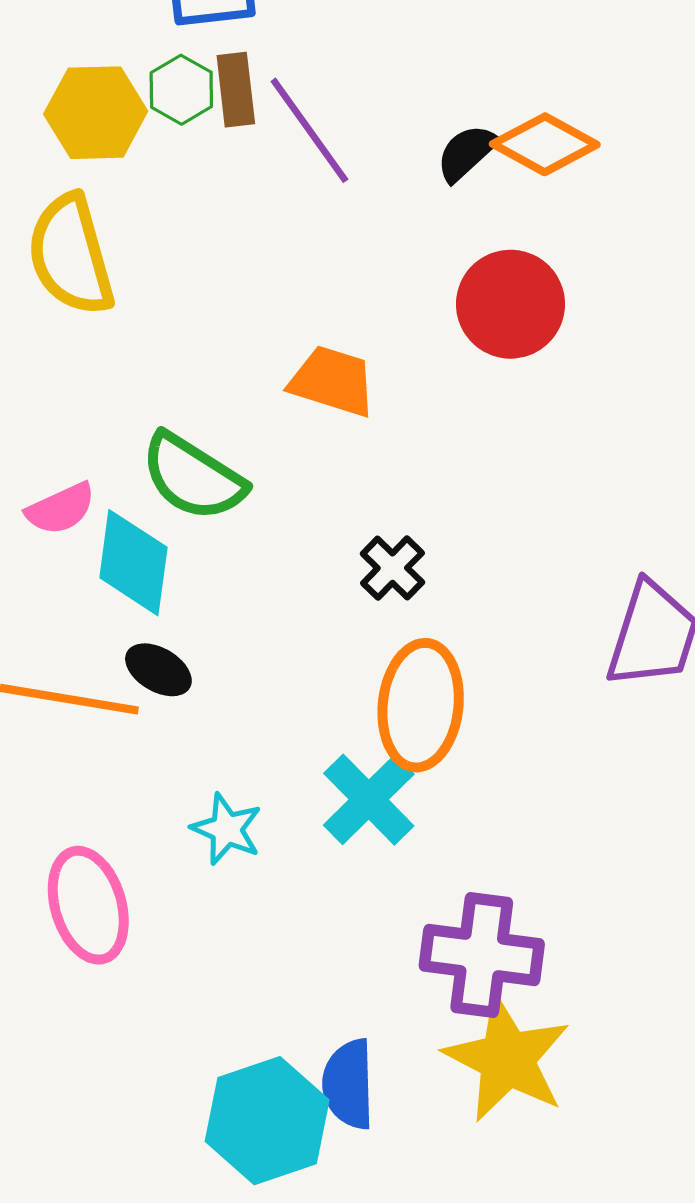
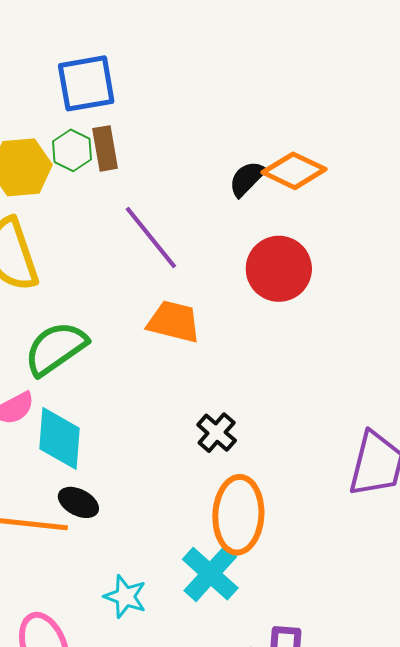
purple line: (309, 130) -> (151, 238), moved
green semicircle: (193, 477) -> (56, 348), moved, turned 116

